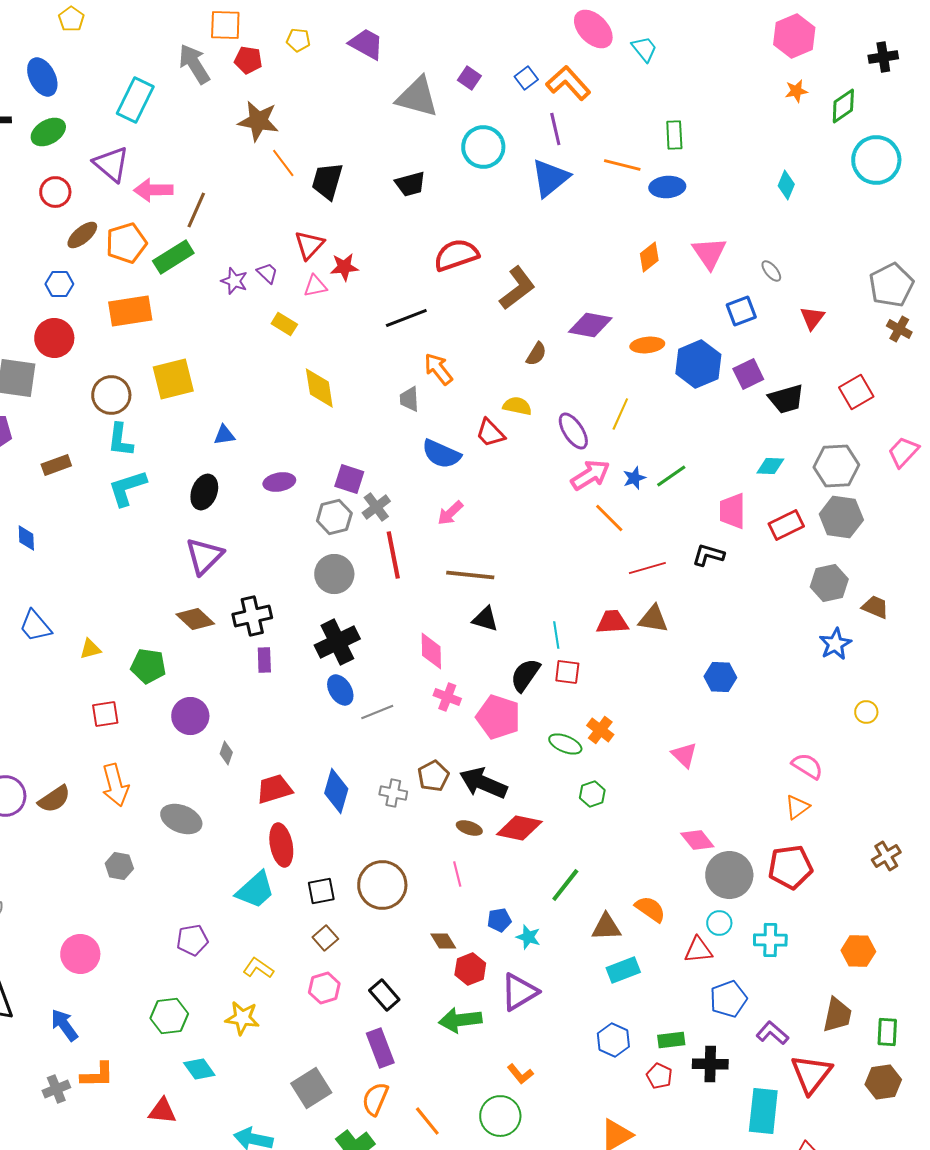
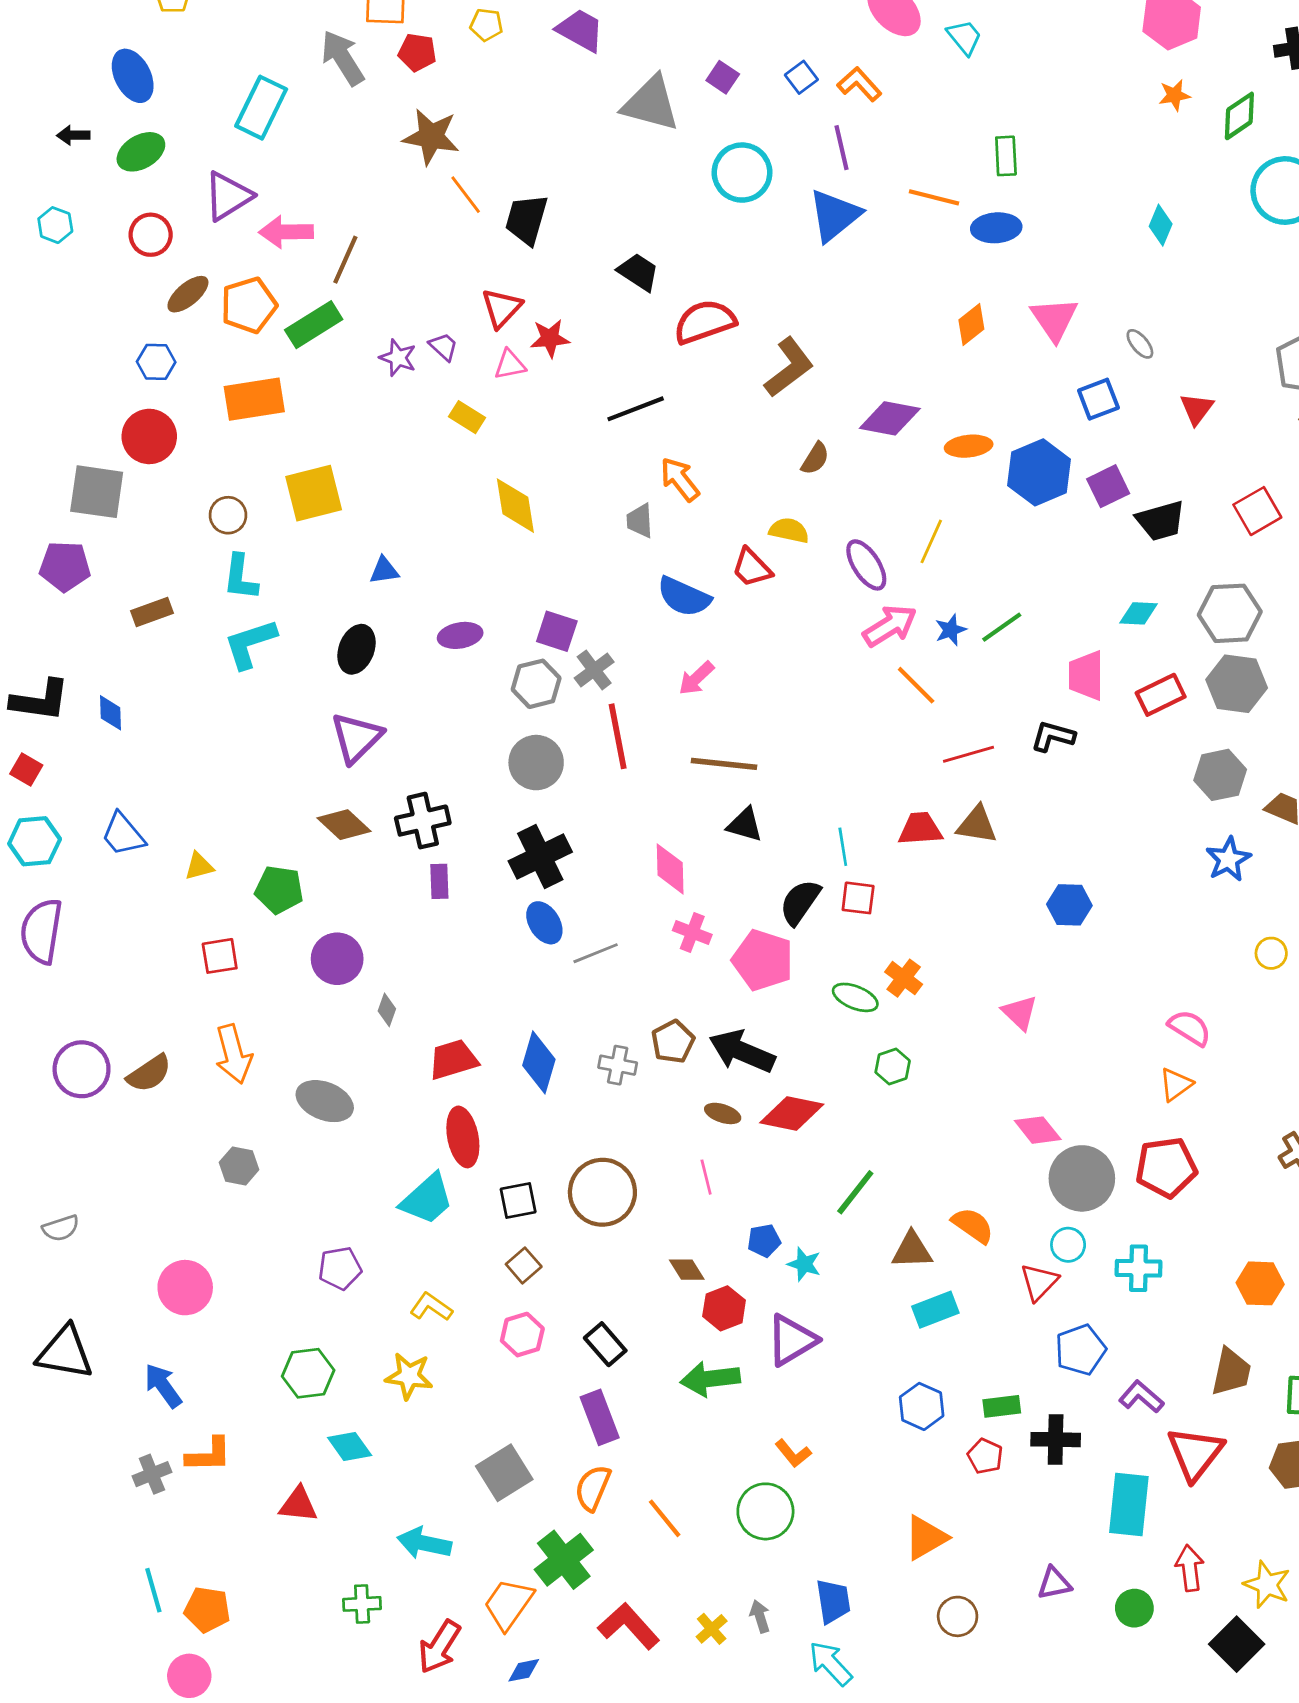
orange L-shape: (568, 83) -> (859, 84), size x0.7
purple triangle: (111, 164) -> (228, 196), turned 48
black trapezoid: (410, 184) -> (638, 272), moved, turned -132
brown circle: (111, 395) -> (228, 515), size x0.7
red triangle: (698, 950) -> (1039, 1282), turned -40

